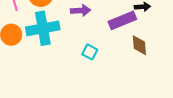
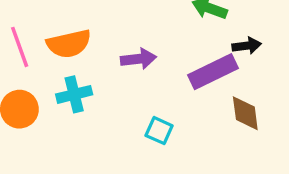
cyan cross: (43, 28) -> (74, 94), size x0.6

